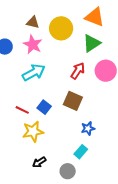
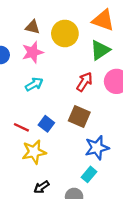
pink star: (33, 44) -> (33, 52), turned 30
cyan arrow: (34, 72) -> (34, 84), size x0.7
blue star: (88, 128) -> (97, 148), size x1.5

